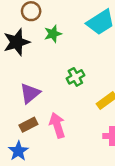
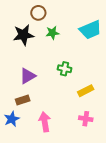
green cross: (75, 77) -> (65, 69), turned 32
pink arrow: (57, 125) -> (45, 122), moved

